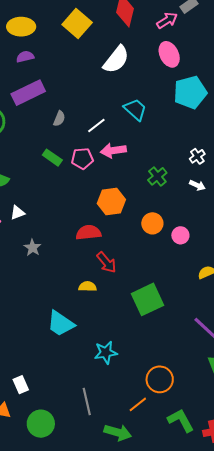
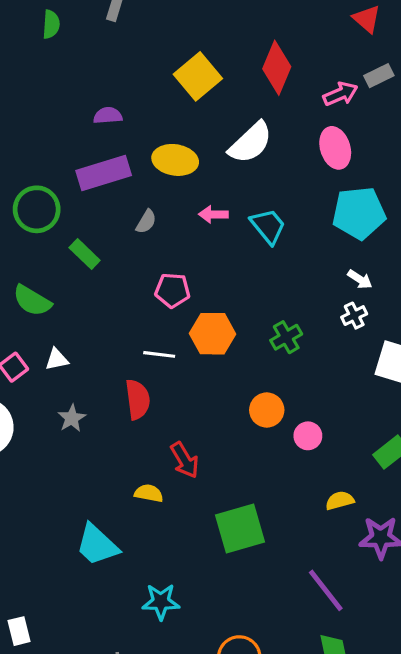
yellow ellipse: (21, 27) -> (175, 160), moved
white line: (96, 125) -> (159, 354), moved, turned 36
pink arrow: (113, 150) -> (213, 214), moved, size x0.7
green rectangle: (52, 158) -> (85, 254), moved
white arrow: (197, 185) -> (360, 279), moved
orange hexagon: (111, 201) -> (212, 334), moved
red semicircle: (88, 233) -> (138, 399), moved, turned 80

